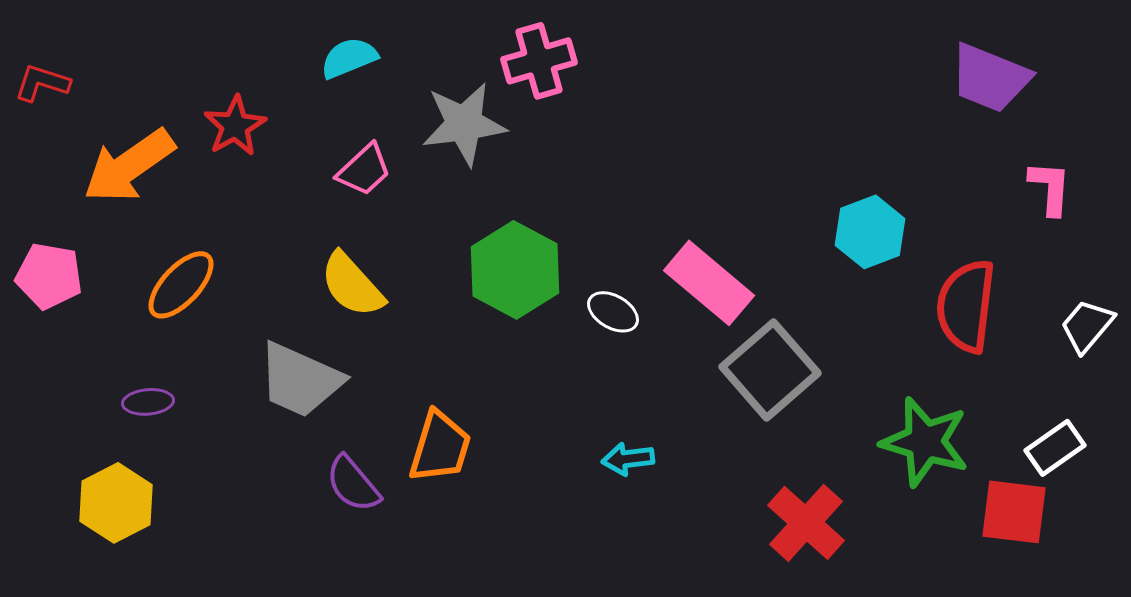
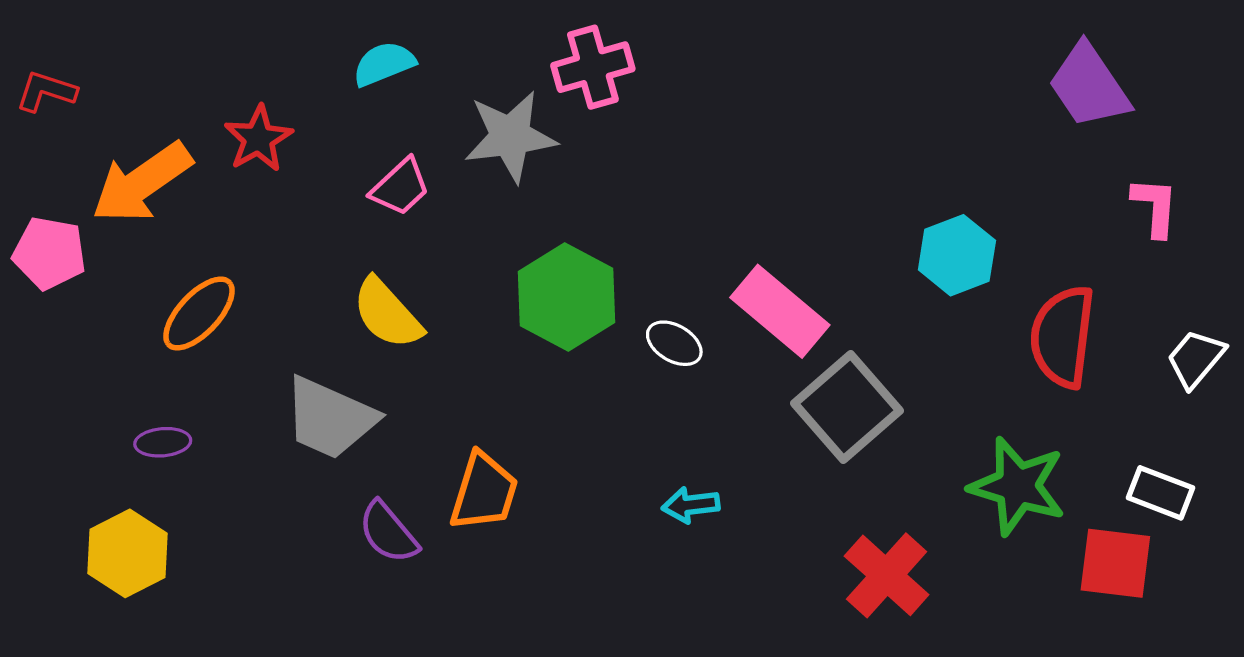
purple trapezoid: (990, 78) -> (1089, 86), turned 34
pink pentagon: (49, 276) -> (49, 253), moved
white rectangle: (1055, 448) -> (1160, 493), turned 56

